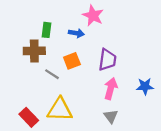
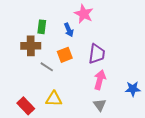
blue arrow: (76, 33) -> (69, 30), turned 56
blue star: (145, 86) -> (133, 89), moved
yellow triangle: (60, 110) -> (54, 99), size x0.7

